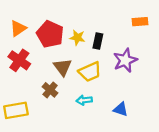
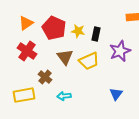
brown cross: (50, 90) -> (45, 77), moved
cyan arrow: (84, 100) -> (64, 96), moved
blue triangle: (121, 109) -> (116, 94), turned 48

